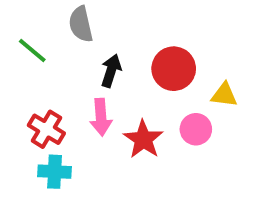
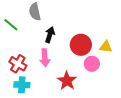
red circle: (174, 69) -> (81, 45), moved
red star: (143, 139) -> (67, 81), moved

